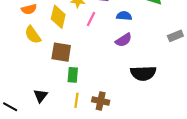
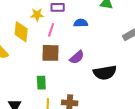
purple semicircle: (124, 40) -> (77, 57), moved
brown square: (61, 52) -> (50, 53), moved

